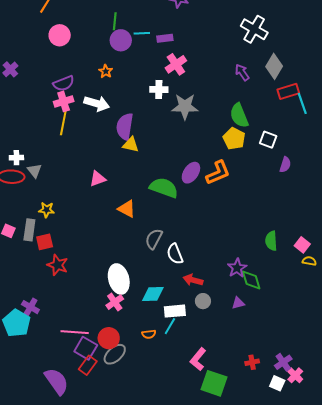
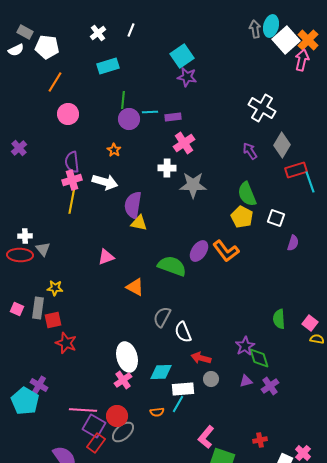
purple semicircle: (64, 83) -> (72, 162), turned 105
orange L-shape: (218, 173) -> (226, 251), turned 76
purple cross: (283, 362) -> (270, 386), moved

